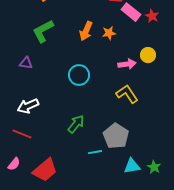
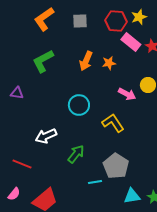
purple triangle: (26, 63) -> (17, 93), moved
pink arrow: (127, 64) -> (127, 94), turned 36
yellow L-shape: (127, 94) -> (113, 123), moved
white arrow: (28, 106) -> (46, 136), moved

